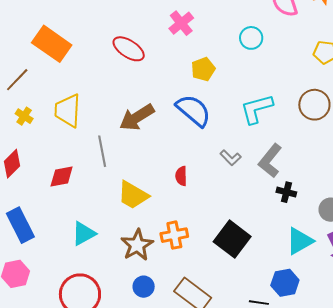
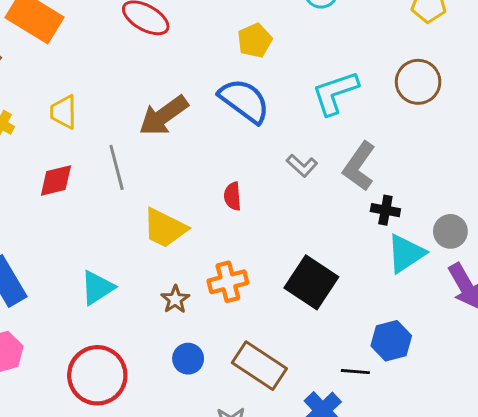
yellow trapezoid: (68, 111) -> (63, 112), size x0.7
red diamond: (62, 177) -> (56, 180), moved
cyan triangle: (300, 241) -> (406, 253), moved
brown star: (137, 245) -> (175, 299), size x0.6

